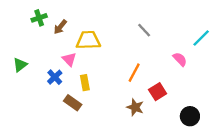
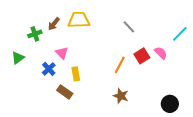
green cross: (39, 18) -> (35, 34), moved
yellow trapezoid: (88, 40) -> (79, 20), moved
red square: (158, 92) -> (142, 56), moved

